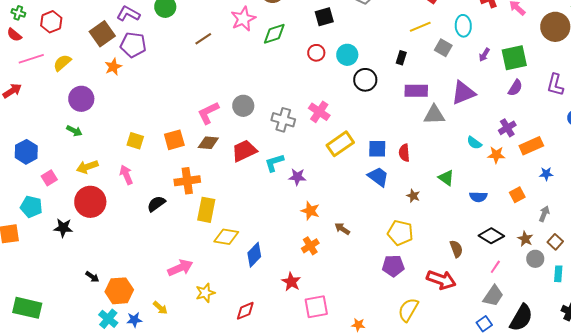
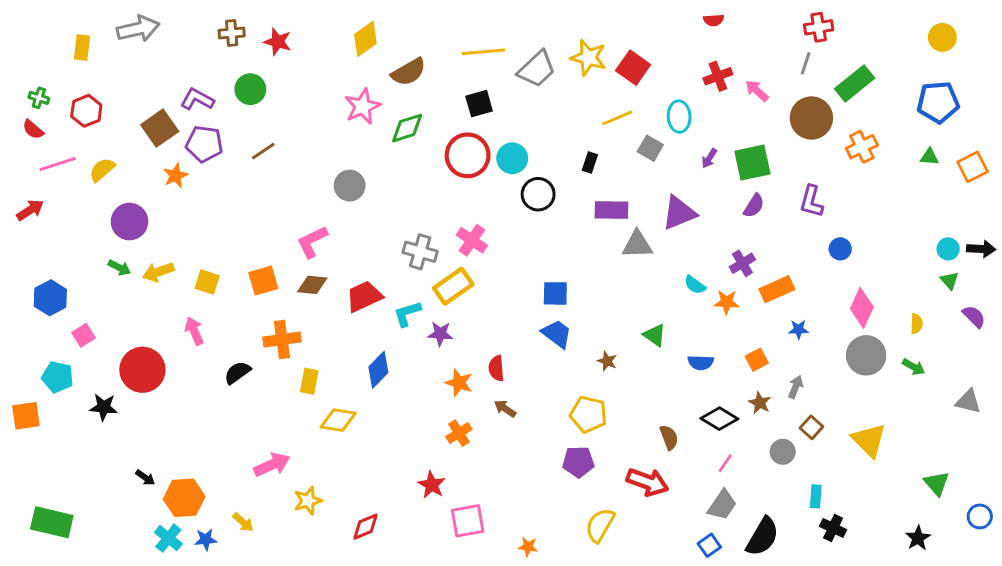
brown line: (203, 39) -> (263, 151), moved
red circle: (316, 53) -> (468, 155), size x1.8
gray circle: (243, 106) -> (350, 186), moved
yellow rectangle: (340, 144) -> (453, 286), moved
red semicircle: (404, 153) -> (496, 368), moved
yellow arrow: (87, 167) -> (158, 272), moved
yellow rectangle: (206, 210) -> (309, 381), size x0.7
brown star: (525, 239) -> (760, 403), moved
blue diamond: (254, 255) -> (378, 370), moved
cyan rectangle: (558, 274) -> (816, 496), moved

